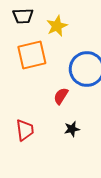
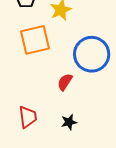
black star: (72, 129) -> (69, 122), moved

